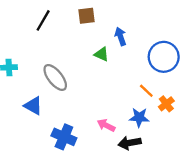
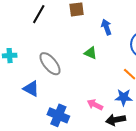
green triangle: (102, 54) -> (91, 53), moved

